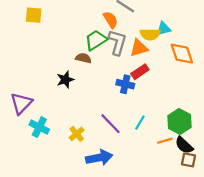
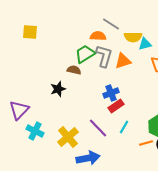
orange semicircle: (111, 20) -> (98, 36), turned -56
yellow semicircle: (150, 34) -> (133, 37), moved
red rectangle: (140, 72) -> (116, 106), moved
blue cross: (125, 84) -> (111, 93), turned -35
yellow cross: (77, 134) -> (68, 137), size x1.5

